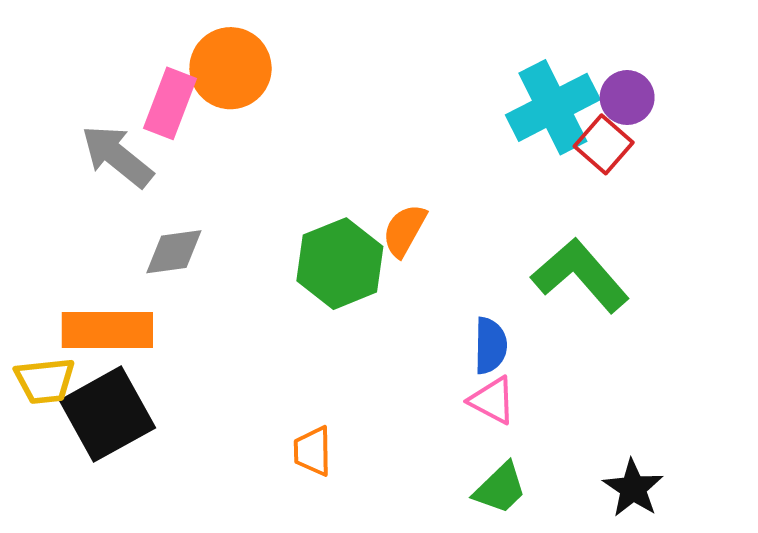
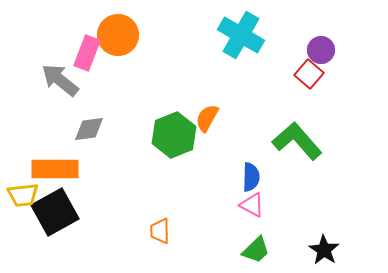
cyan cross: (553, 107) -> (241, 35), moved, turned -33

